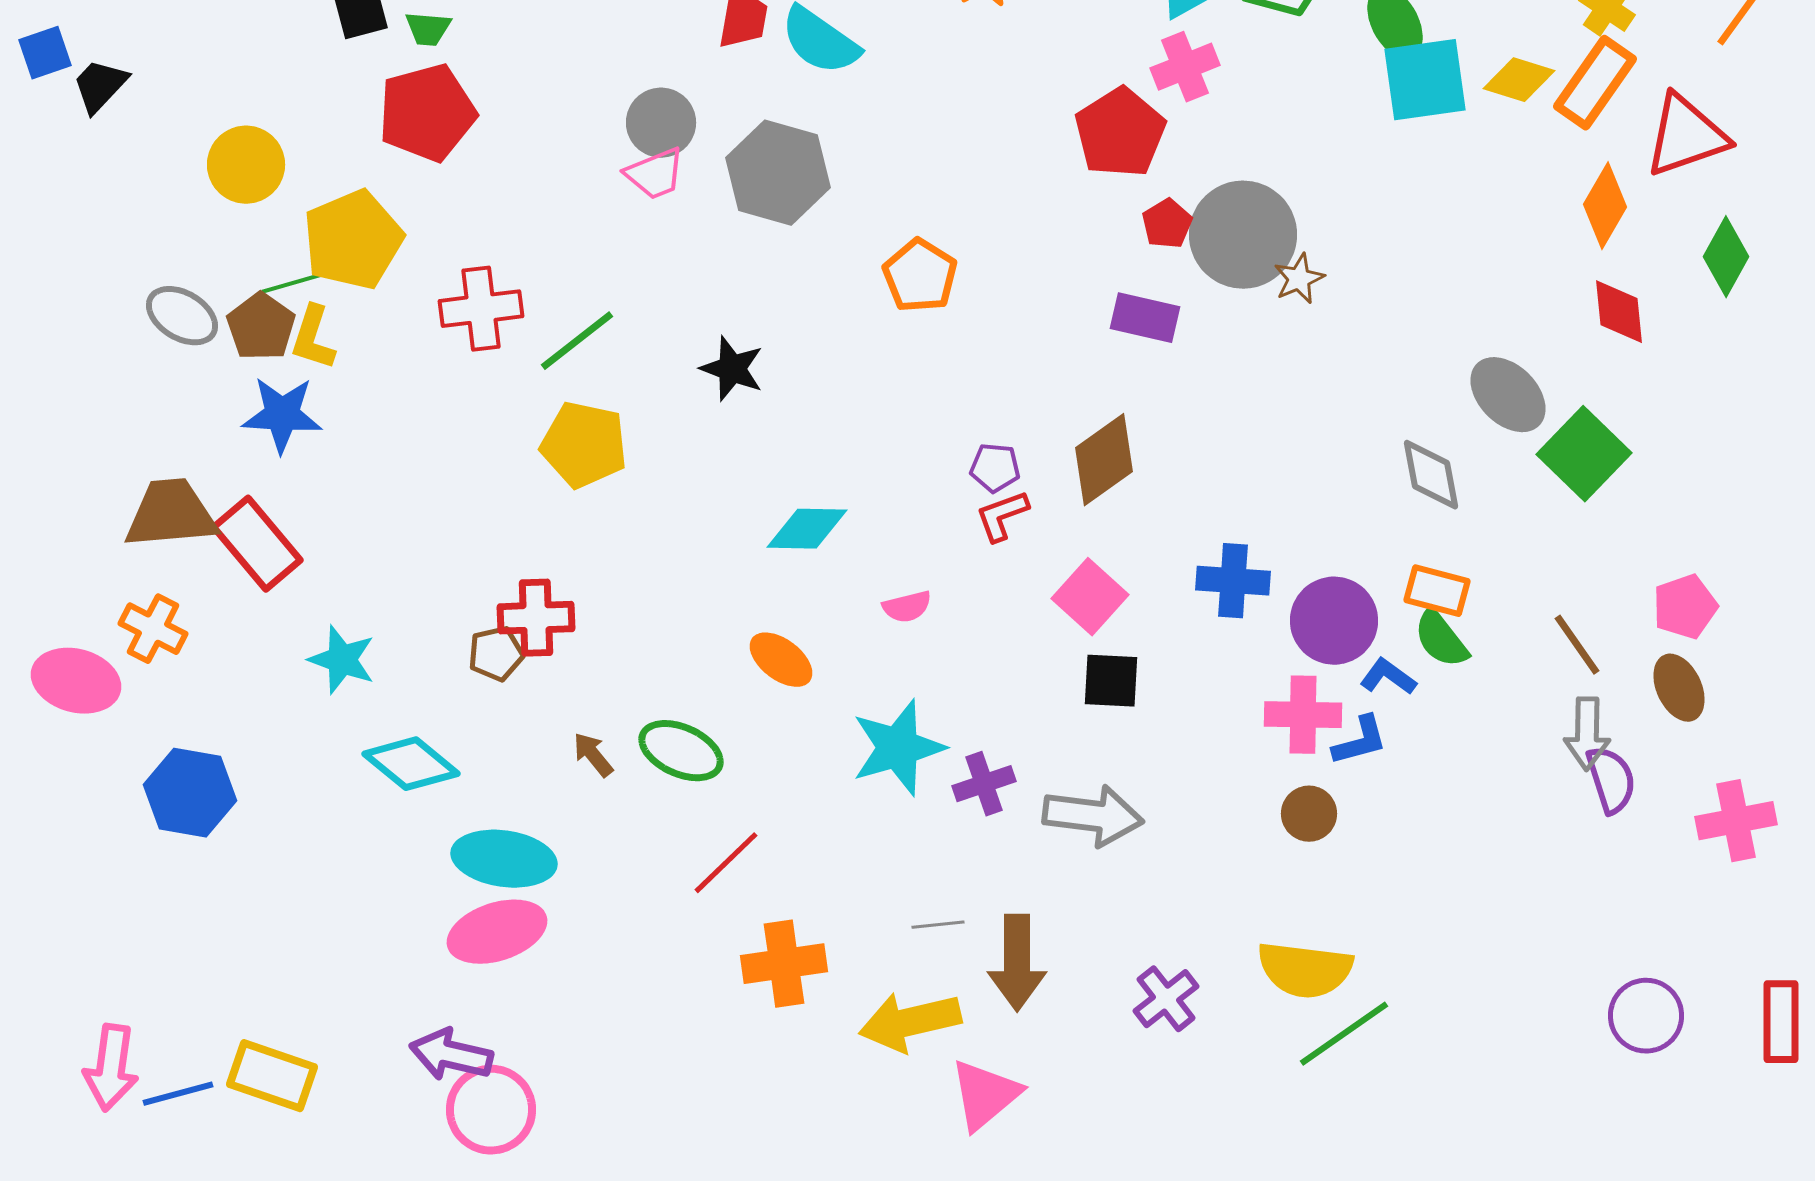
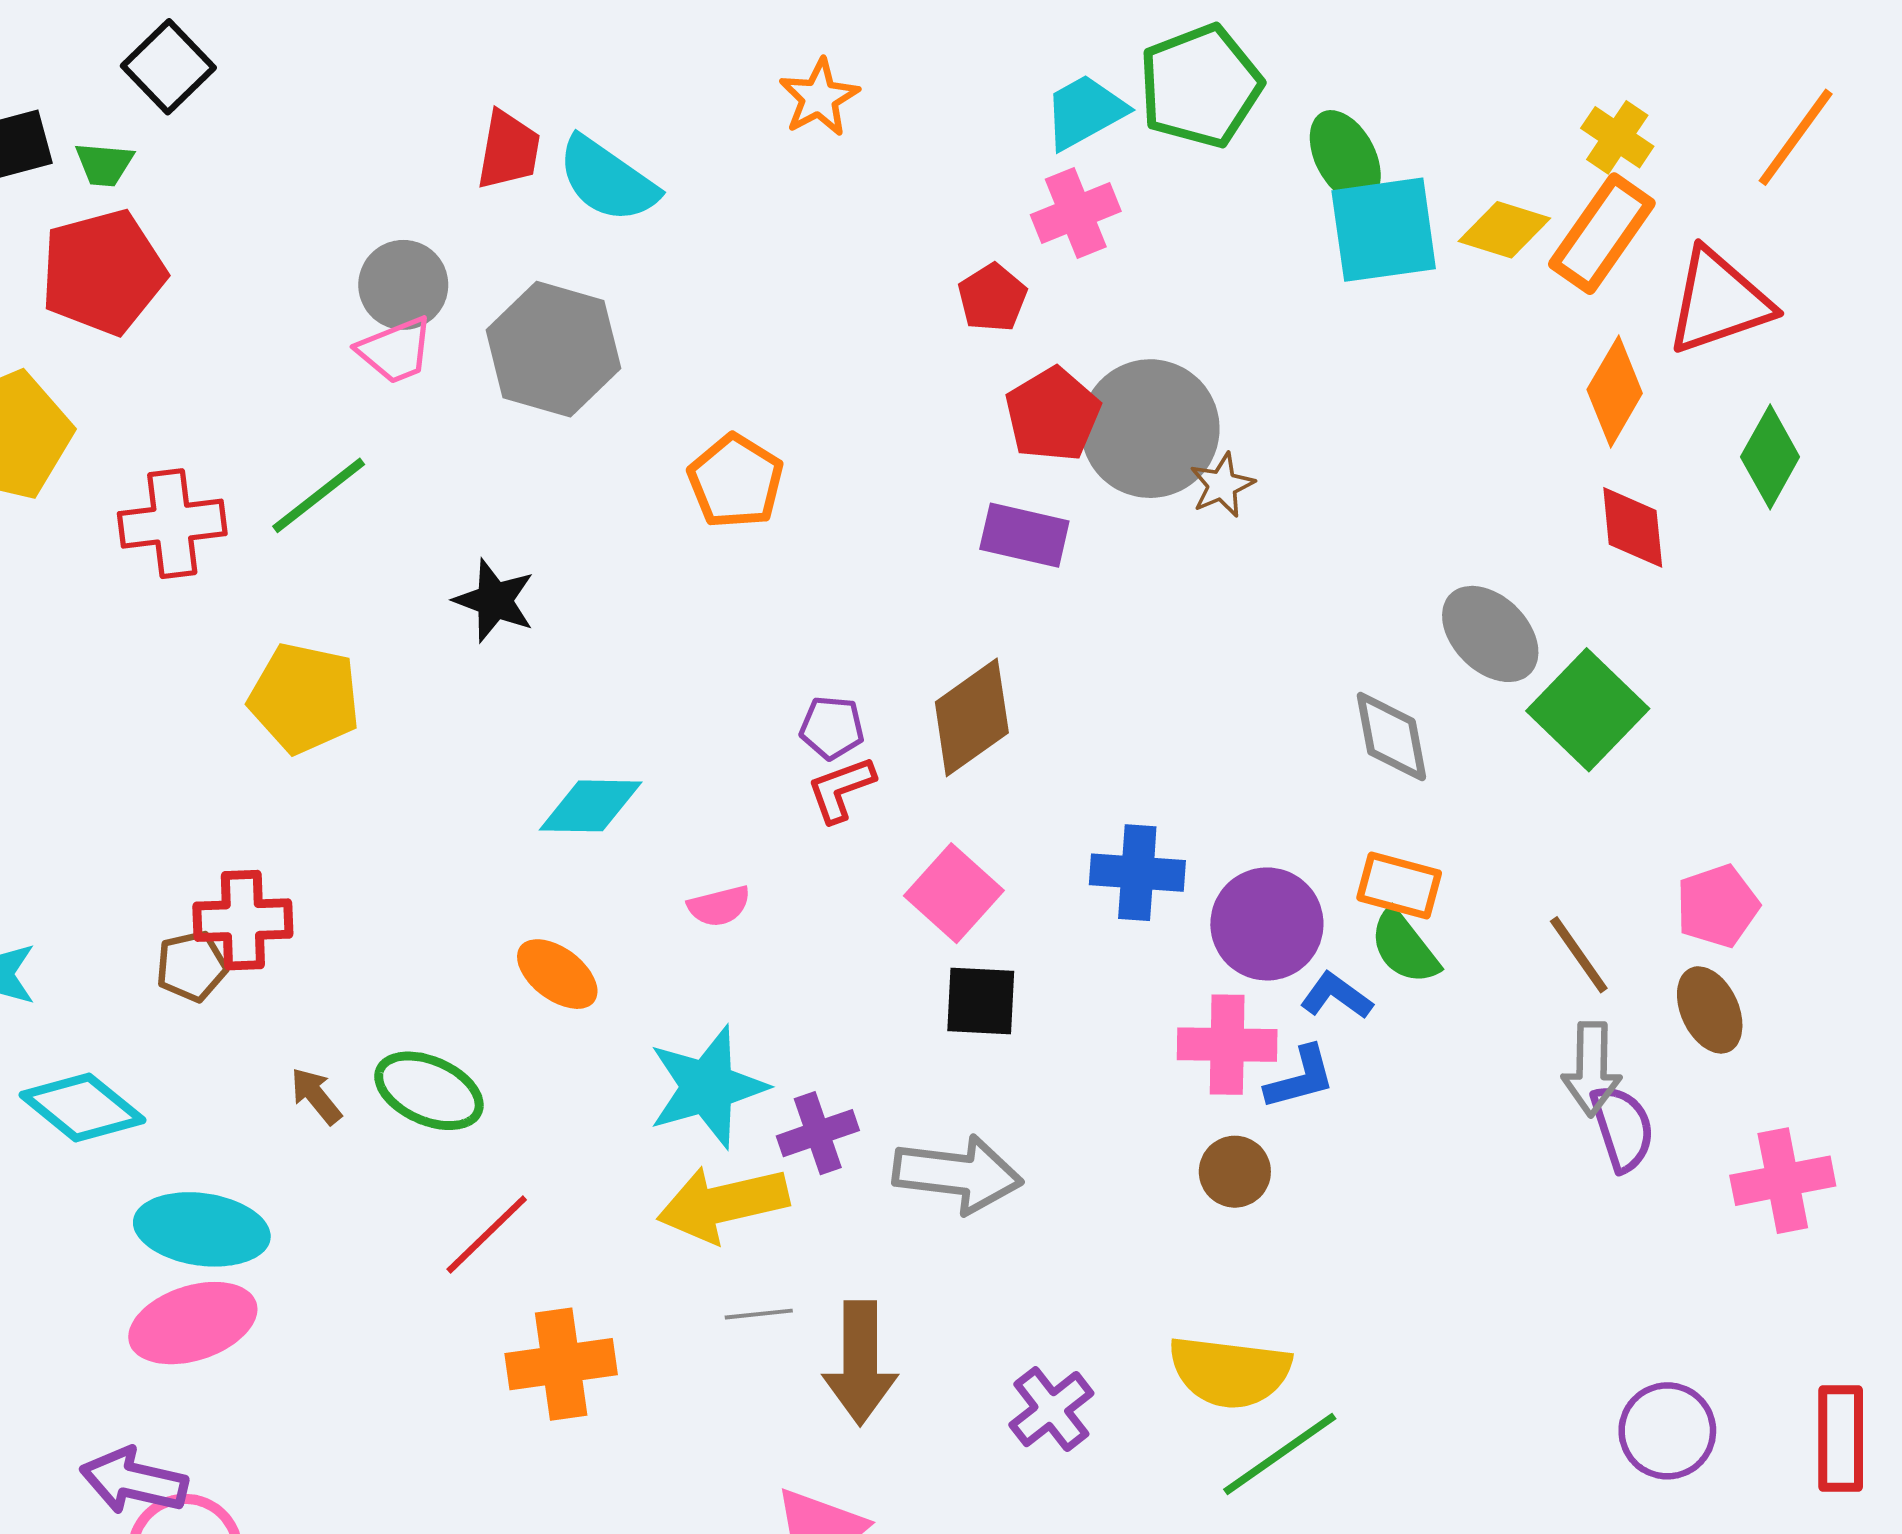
red pentagon: (1120, 133) -> (992, 298), size x0.6
red pentagon: (1167, 224) -> (1053, 415), size x1.5
green line: (577, 341) -> (319, 495), moved
yellow arrow: (910, 1022) -> (723, 1204), moved

